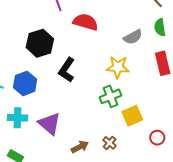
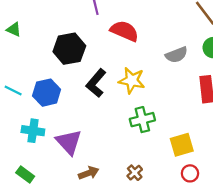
yellow star: (118, 67) -> (132, 80), moved
yellow square: (132, 116) -> (182, 145), moved
brown arrow: (80, 147) -> (89, 173), moved

